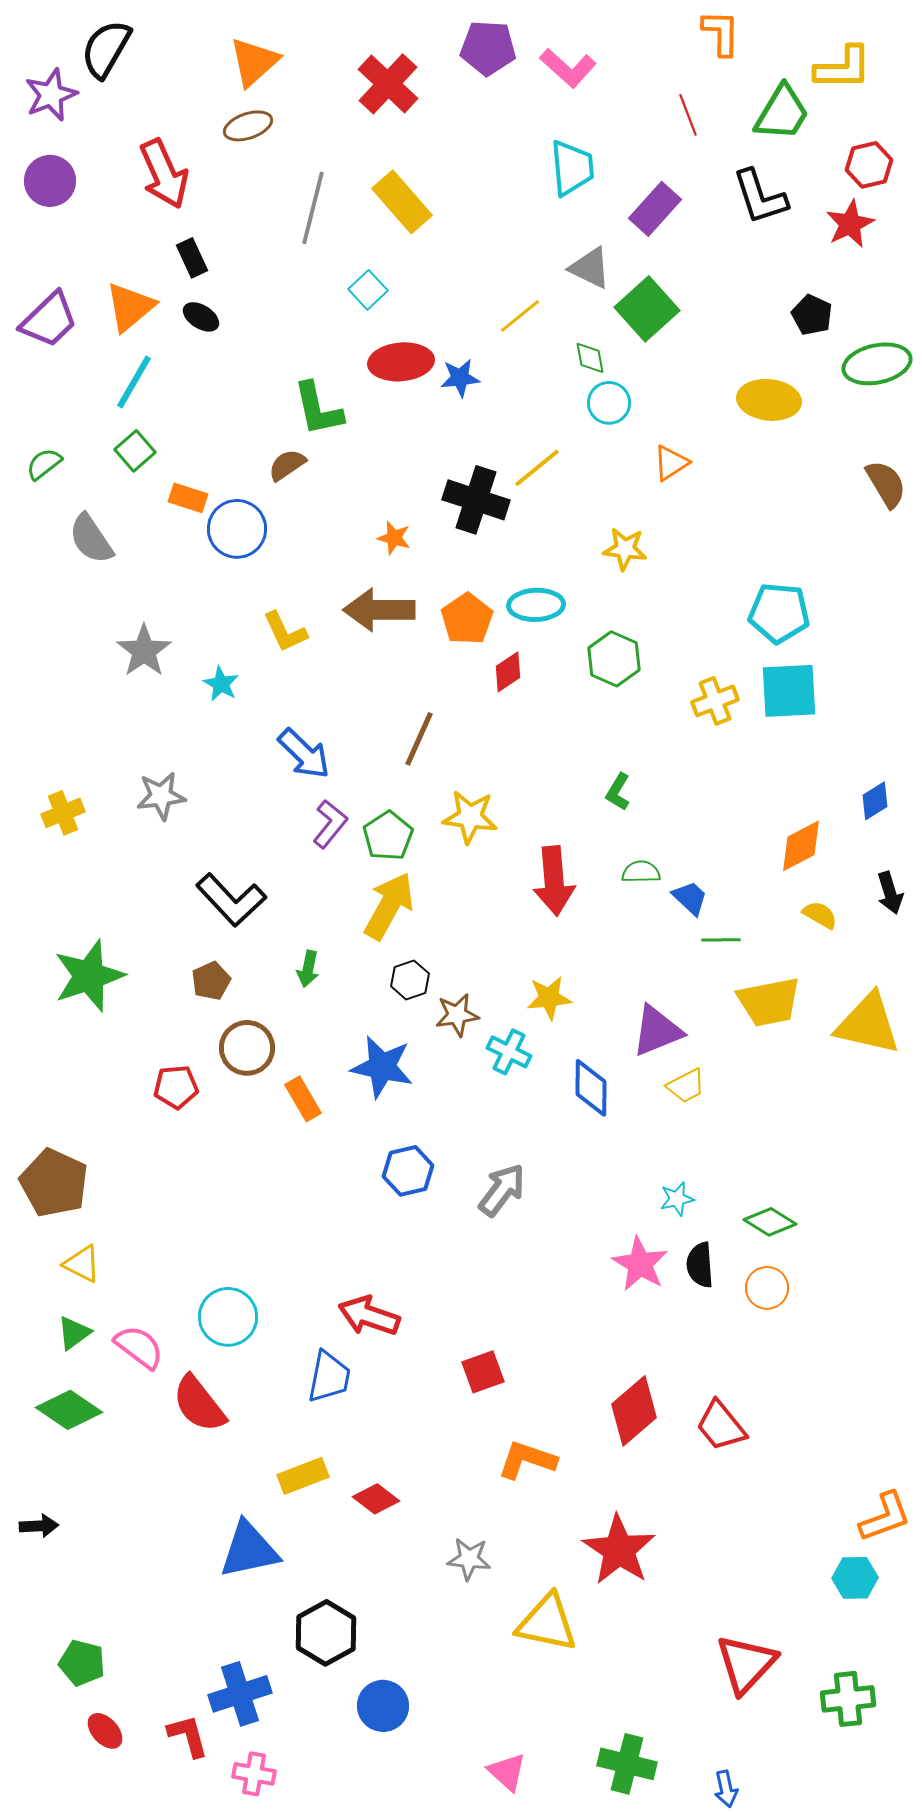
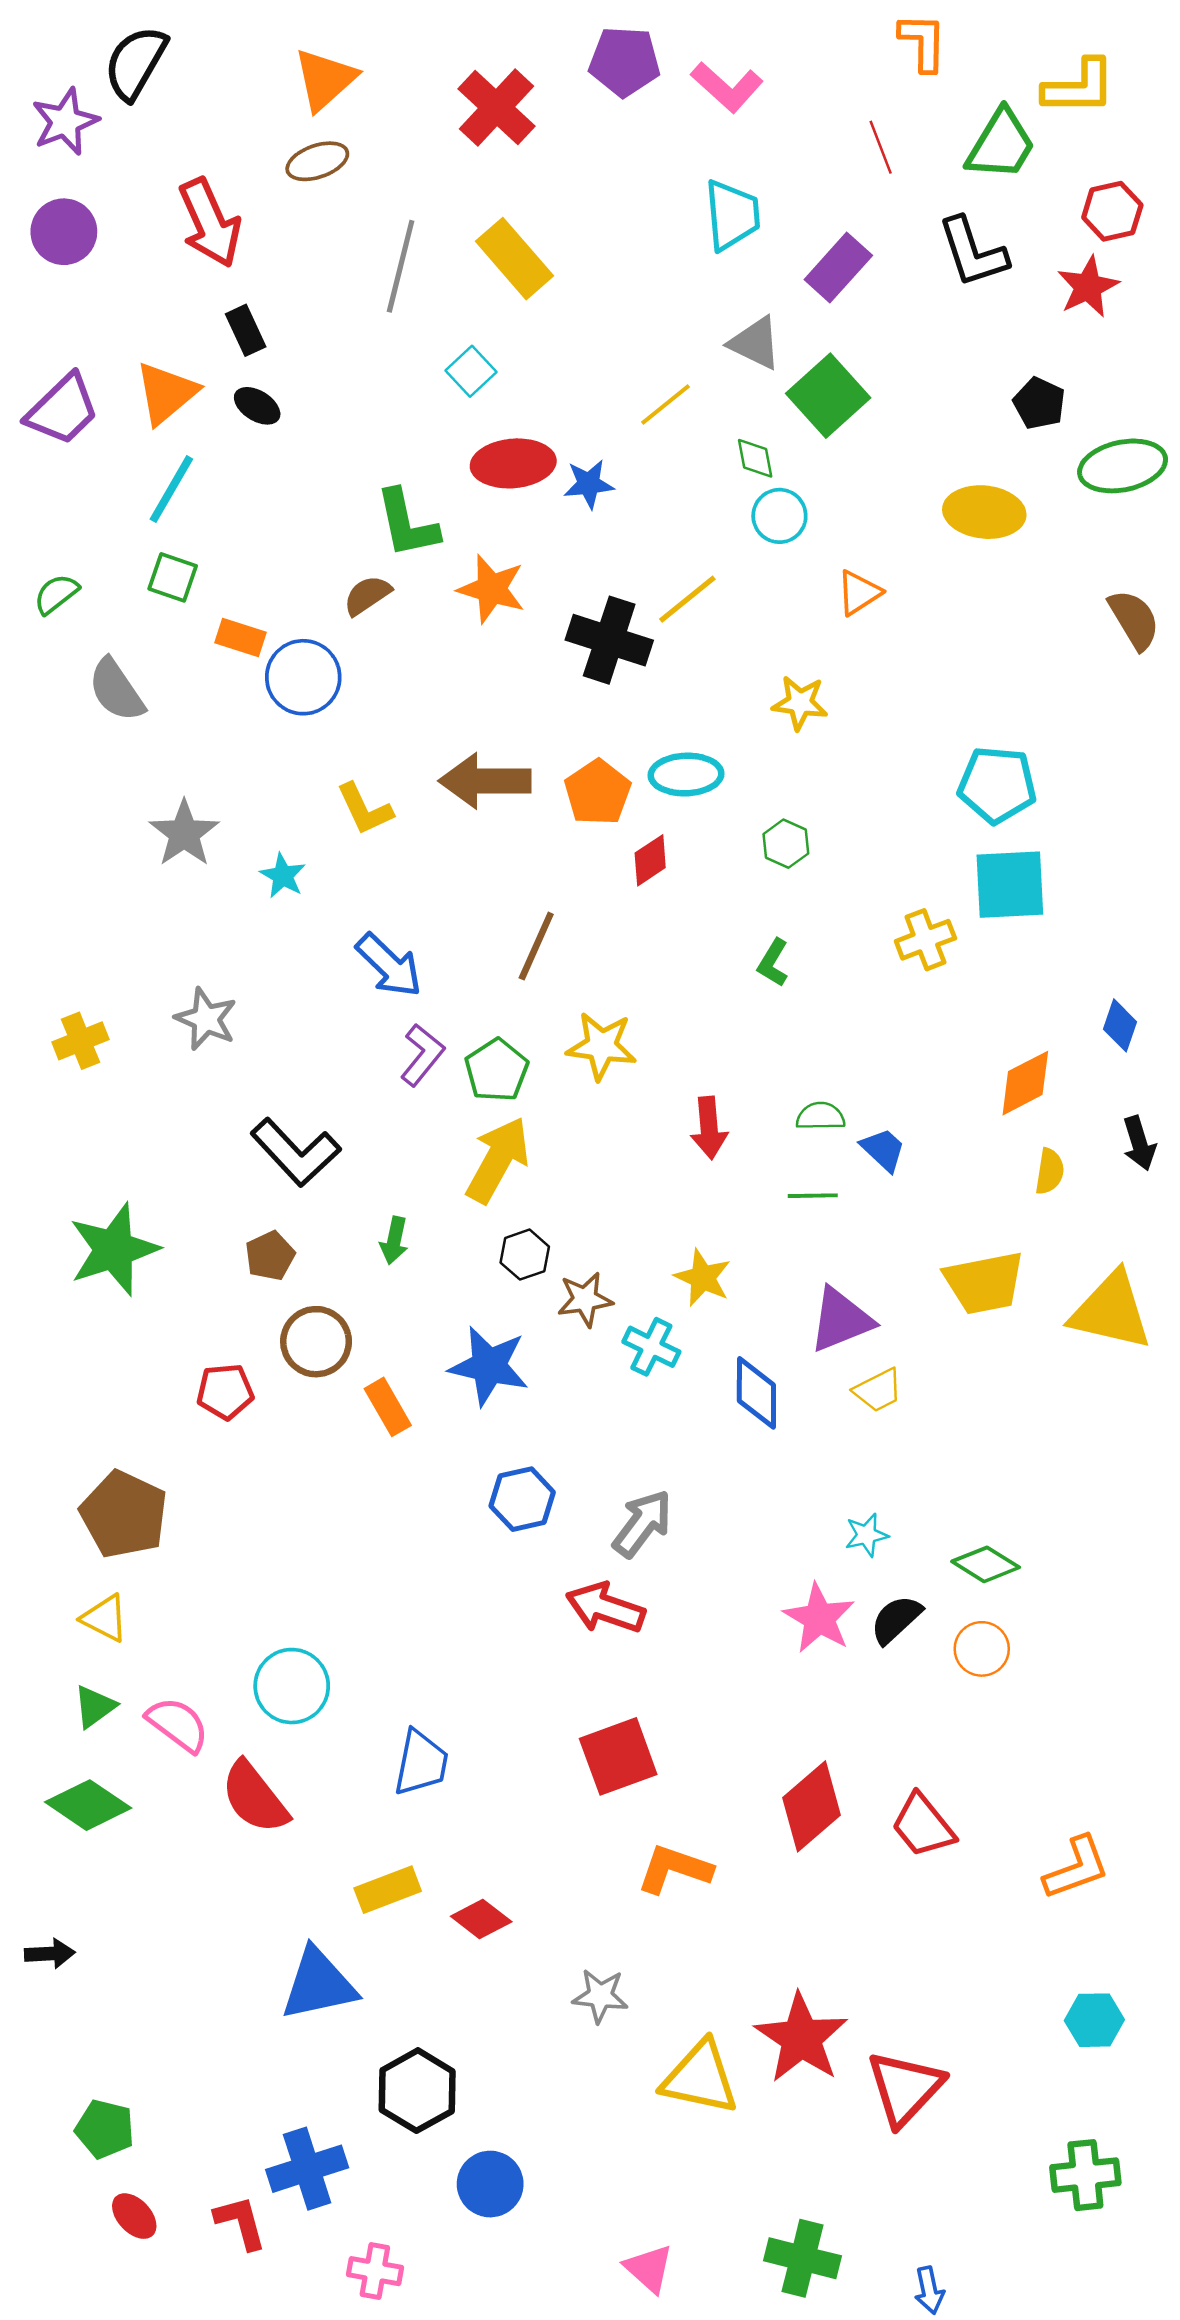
green square: (135, 451) -> (173, 577), turned -30
orange star: (394, 538) -> (491, 589), moved, size x1.6
green hexagon: (614, 659) -> (786, 844), size x0.7
yellow cross: (715, 701) -> (925, 940), moved
green L-shape: (618, 792) -> (773, 963), moved
gray star: (161, 796) -> (206, 1019), turned 30
blue diamond: (875, 801) -> (1120, 1025), turned -39
red arrow: (554, 881) -> (709, 1128), size x0.7
yellow semicircle: (820, 915) -> (1050, 1171), turned 69
green line: (721, 940) -> (813, 1196), moved
yellow star: (549, 998) -> (703, 1278), turned 30
brown pentagon: (54, 1183) -> (124, 1514), moved
black semicircle: (700, 1265) -> (896, 1619), turned 51
red arrow: (369, 1316) -> (605, 1608), moved
red square: (483, 1372) -> (618, 1756), size x1.4
orange L-shape: (885, 1517) -> (1076, 1868), moved
red star: (619, 1550) -> (801, 2038), moved
red triangle: (746, 1664) -> (905, 2088), moved
pink cross: (254, 1774) -> (375, 2271), moved

